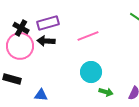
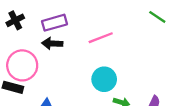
black cross: (21, 28) -> (15, 20), moved, turned 35
pink circle: (20, 46) -> (22, 65), moved

